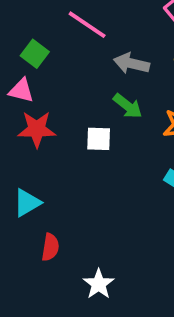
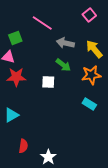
green square: (35, 54) -> (15, 38), turned 32
red semicircle: (50, 247) -> (23, 146), moved

